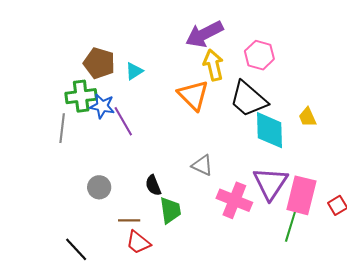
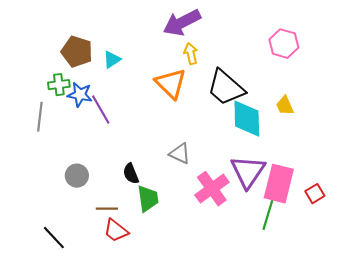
pink hexagon: (259, 55) -> (284, 44), moved
yellow arrow: (213, 65) -> (191, 54), size x0.7
green cross: (81, 96) -> (59, 85), size x0.7
pink cross: (234, 200) -> (212, 189), turned 32

